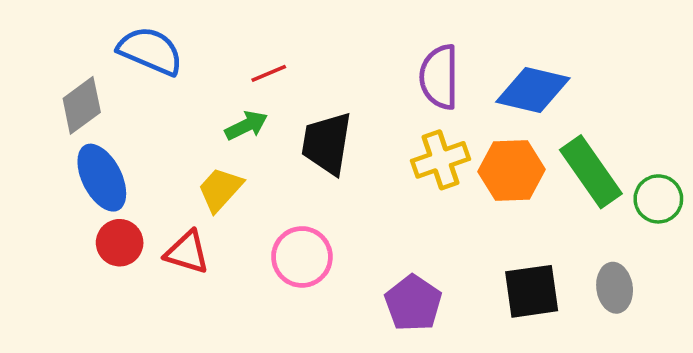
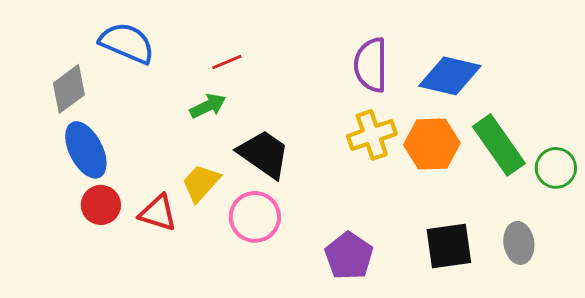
black trapezoid: (327, 143) -> (264, 154), moved, turned 116
yellow trapezoid: (220, 189) -> (201, 183), moved

